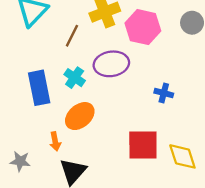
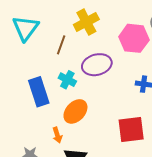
pink hexagon: (143, 27) -> (134, 38), moved

